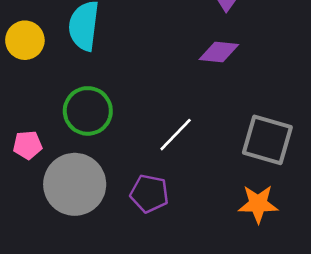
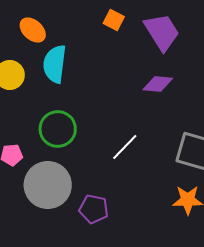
purple pentagon: (149, 193) -> (94, 209), moved

